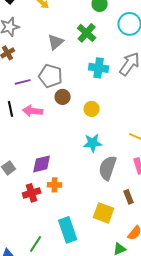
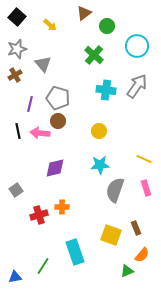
gray triangle: (56, 42) -> (43, 64), moved, turned -30
purple line: (23, 82) -> (30, 104), turned -63
brown circle: (63, 97) -> (58, 121), moved
purple diamond: (42, 164) -> (55, 168), moved
brown rectangle: (129, 197) -> (136, 228), moved

